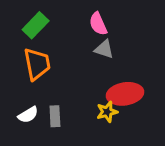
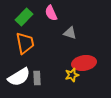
pink semicircle: (98, 24) -> (51, 13), moved
white semicircle: (28, 115) -> (19, 77), size x1.6

